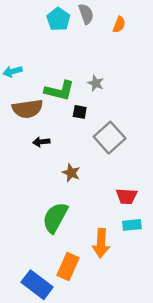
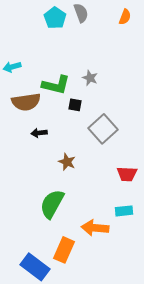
orange semicircle: (119, 25) -> (125, 17), moved
red trapezoid: (127, 196) -> (127, 174), moved
orange arrow: (101, 243) -> (95, 228), turned 92

